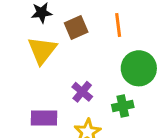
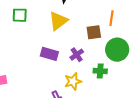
brown square: (76, 27) -> (94, 32), moved
purple rectangle: (44, 118) -> (49, 54), moved

